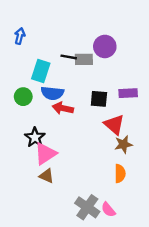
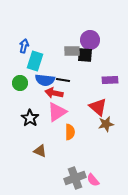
blue arrow: (20, 36) -> (24, 46), moved
black line: (69, 57) -> (63, 80), moved
black square: (99, 99) -> (85, 55), moved
pink triangle: (45, 154) -> (57, 112), moved
orange semicircle: (120, 174) -> (70, 132), moved
gray cross: (87, 207) -> (75, 178), turned 35

